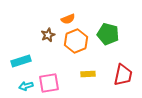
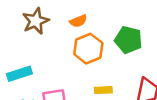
brown star: (48, 35) -> (36, 21), moved, size x1.5

